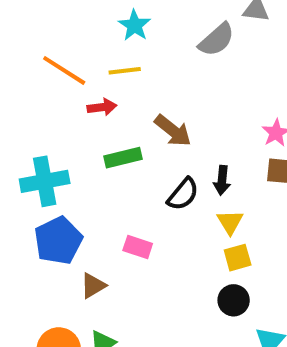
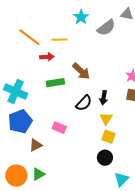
cyan star: (134, 25) -> (81, 17), moved
cyan cross: (45, 181) -> (16, 92), turned 30
yellow square: (238, 258) -> (109, 137), turned 32

